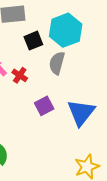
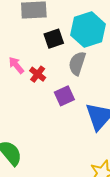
purple square: (44, 106) -> (64, 96), moved

